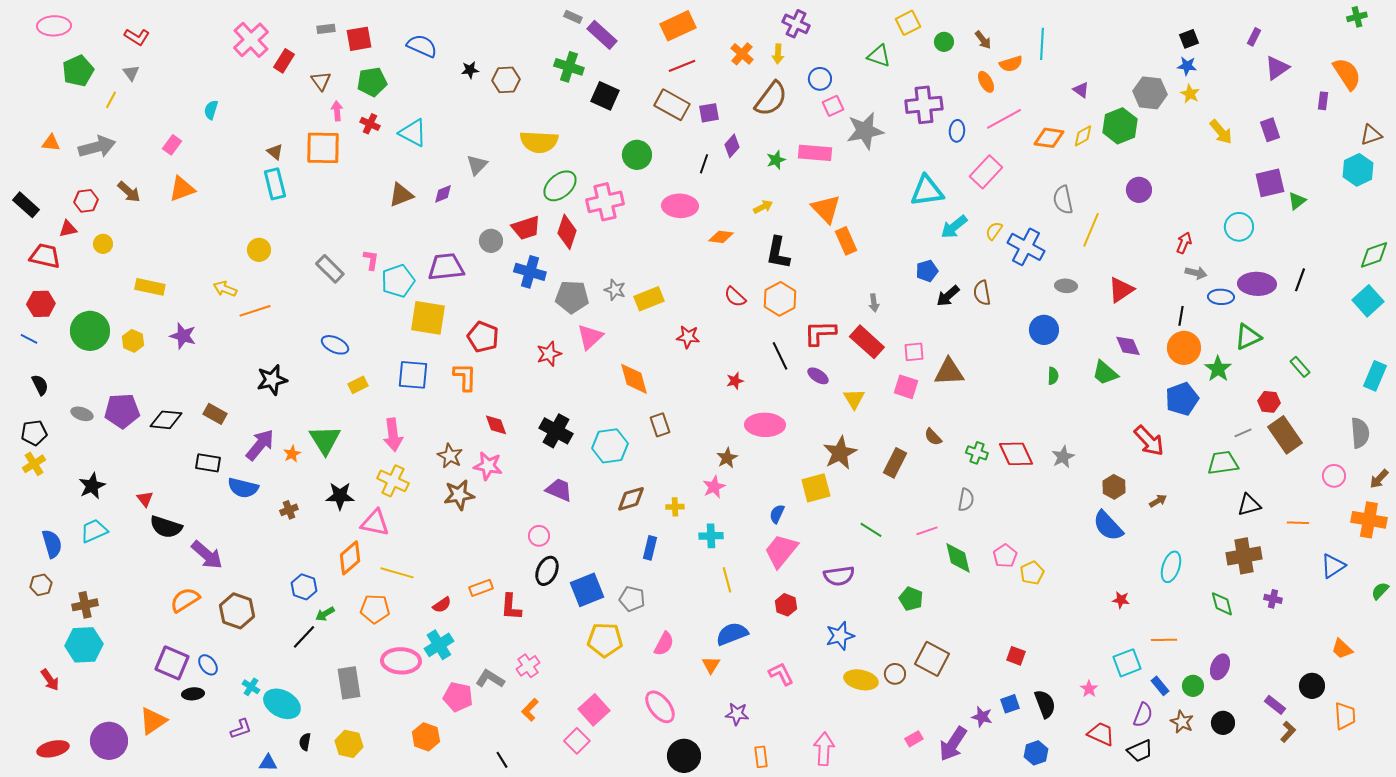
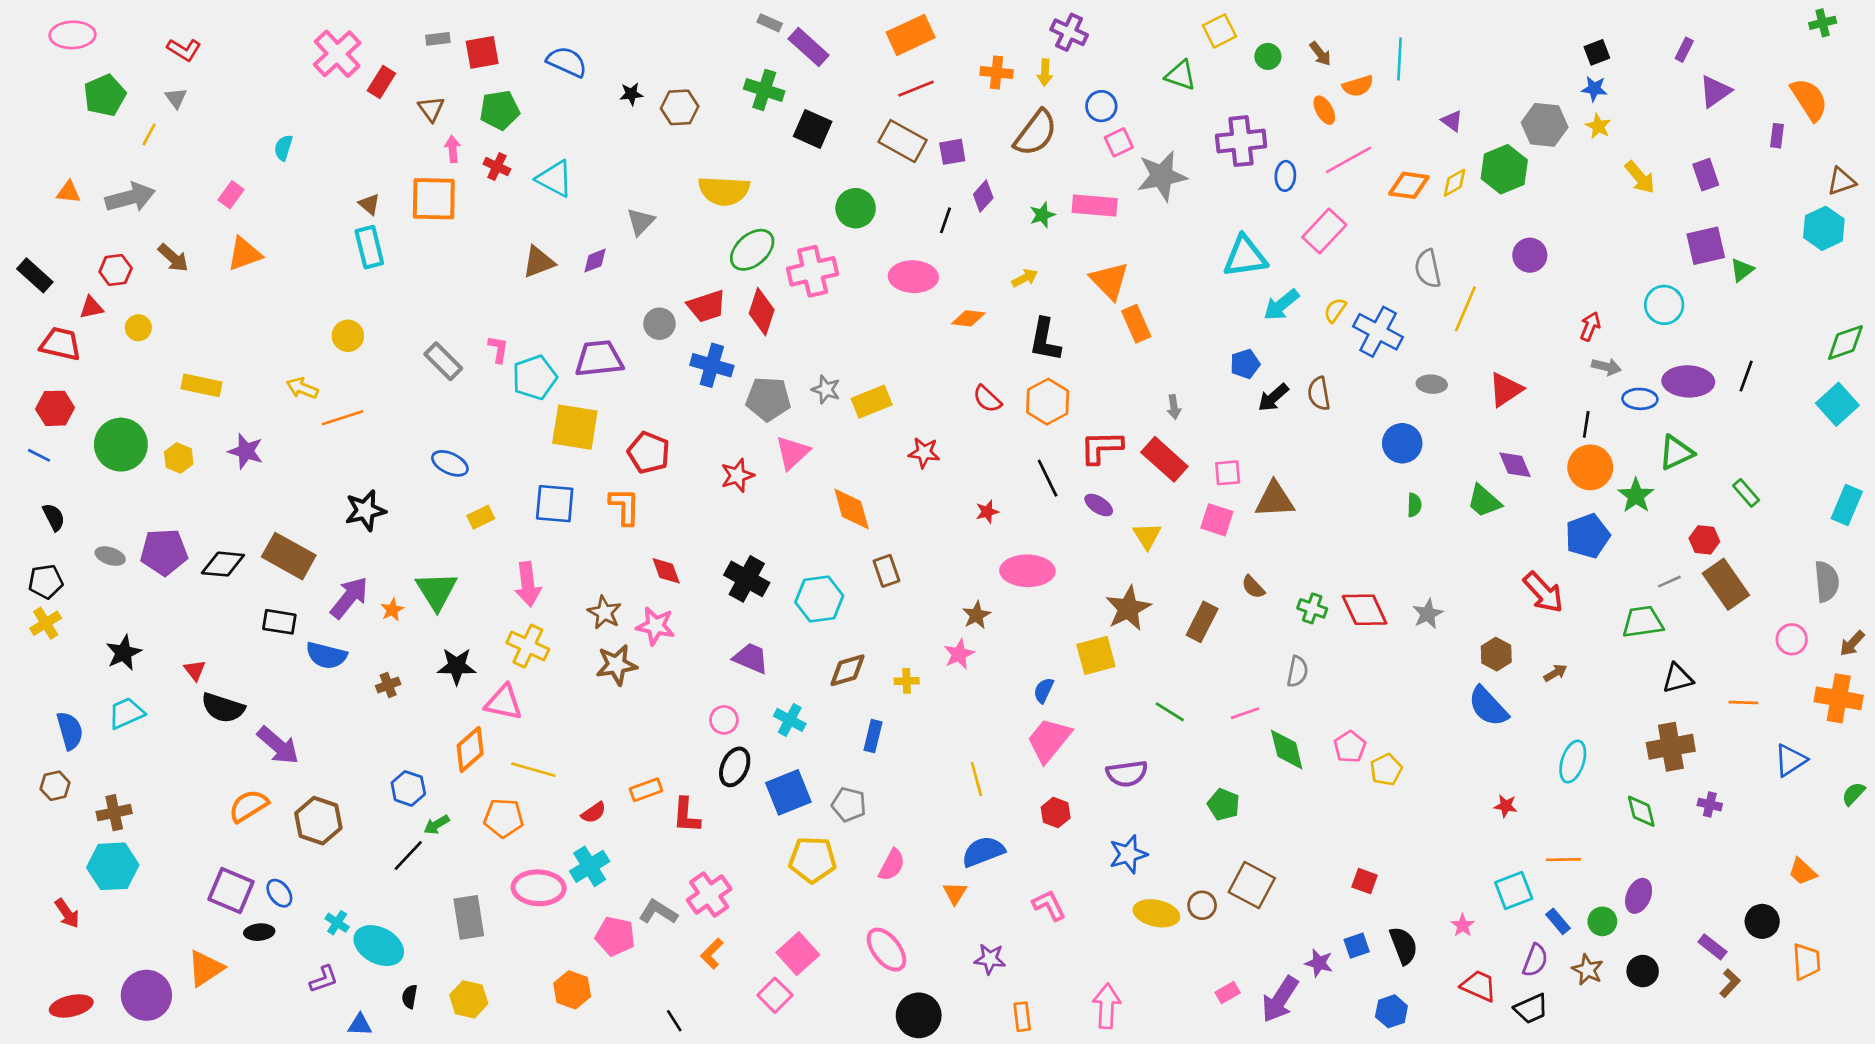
orange cross: (742, 54) -> (997, 73), turned -35
brown rectangle: (215, 414) -> (289, 556), size x1.6
cyan cross: (711, 536) -> (790, 720), moved, turned 30
pink cross: (528, 666) -> (709, 895), size x1.4

